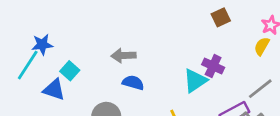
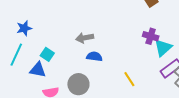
blue star: (42, 45) -> (24, 28), moved
cyan triangle: (195, 81) -> (163, 48), moved

